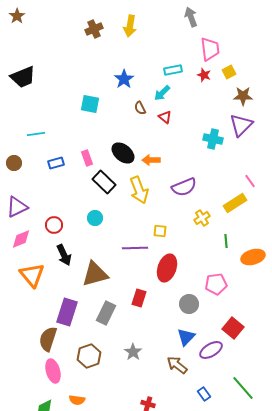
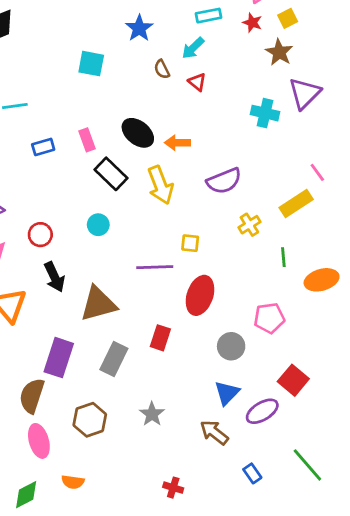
brown star: (243, 96) -> (279, 52), moved, turned 30

